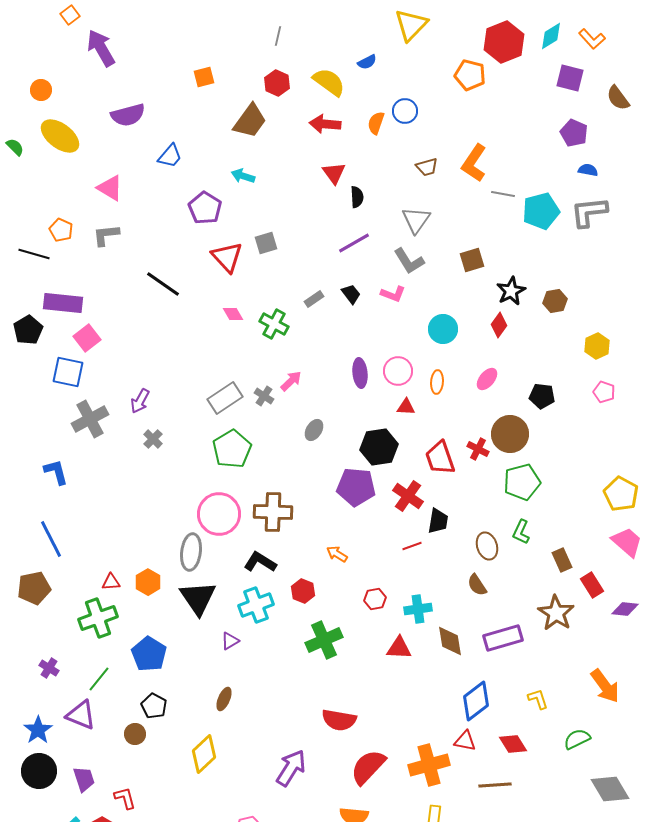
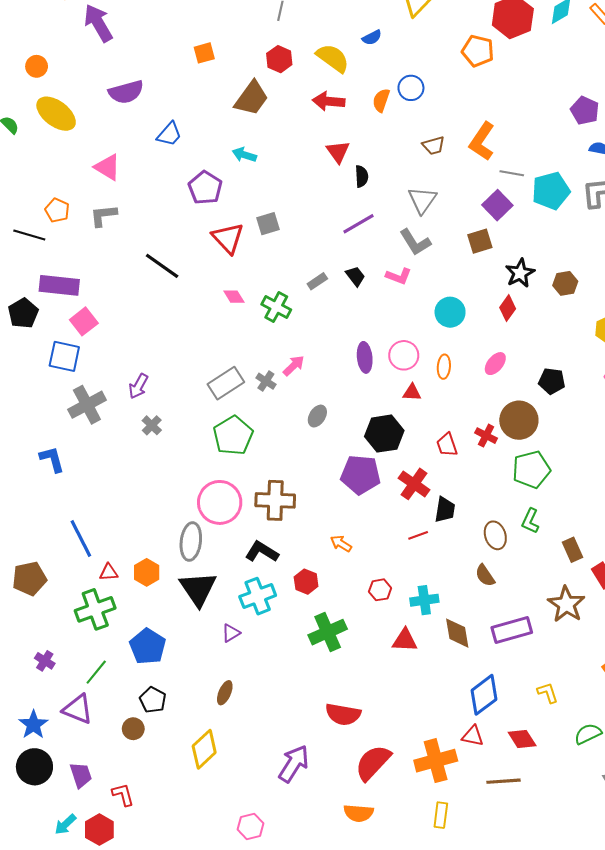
purple square: (570, 78) -> (497, 205), moved, turned 32
red trapezoid: (440, 458) -> (447, 445), size x0.7
blue line: (51, 539) -> (81, 538), moved

